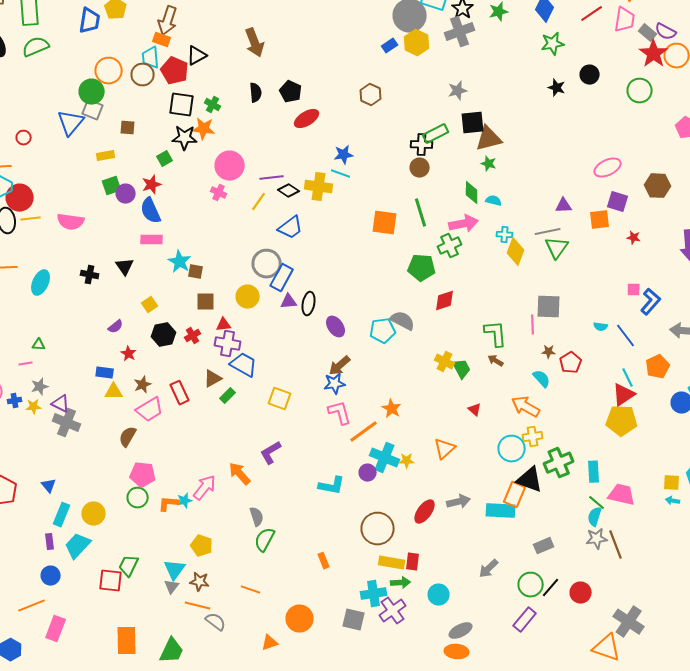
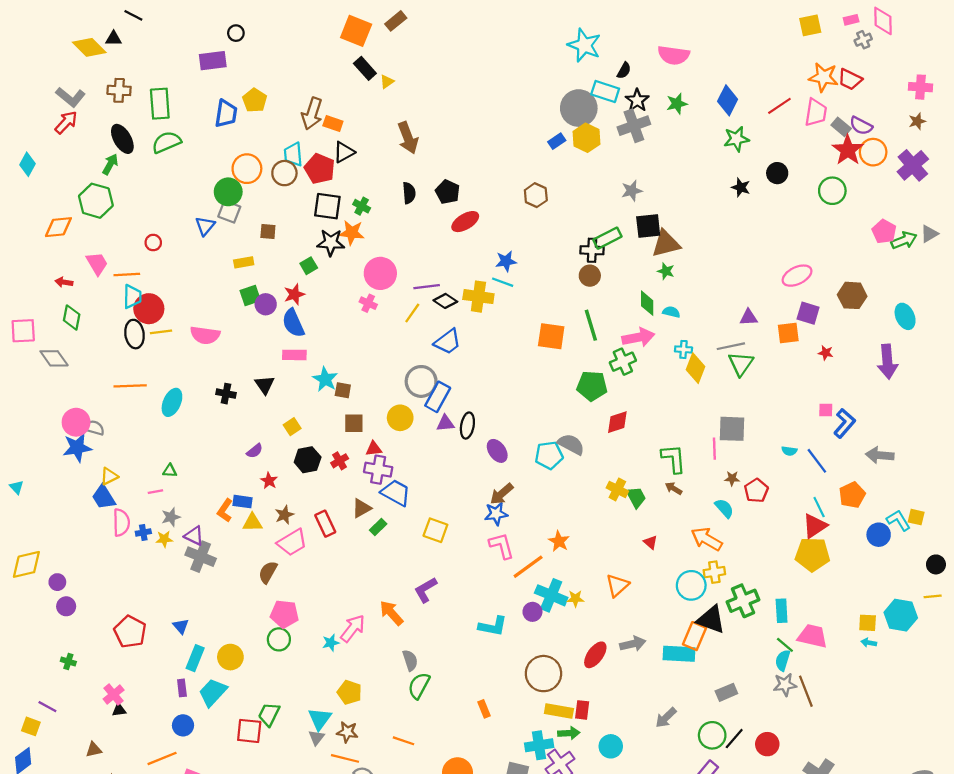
orange rectangle: (162, 40) -> (333, 123), moved
blue triangle: (71, 123) -> (205, 226), size x0.7
orange L-shape: (169, 504) -> (225, 510), moved, turned -60

